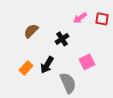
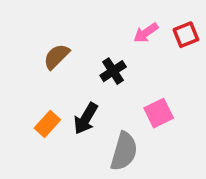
red square: (102, 19) -> (186, 35), turned -32
gray semicircle: (68, 83) -> (124, 151), turned 40

